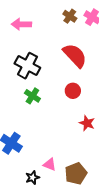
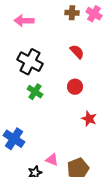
brown cross: (70, 16) -> (72, 13), turned -32
red semicircle: (75, 55) -> (77, 52), size x0.6

